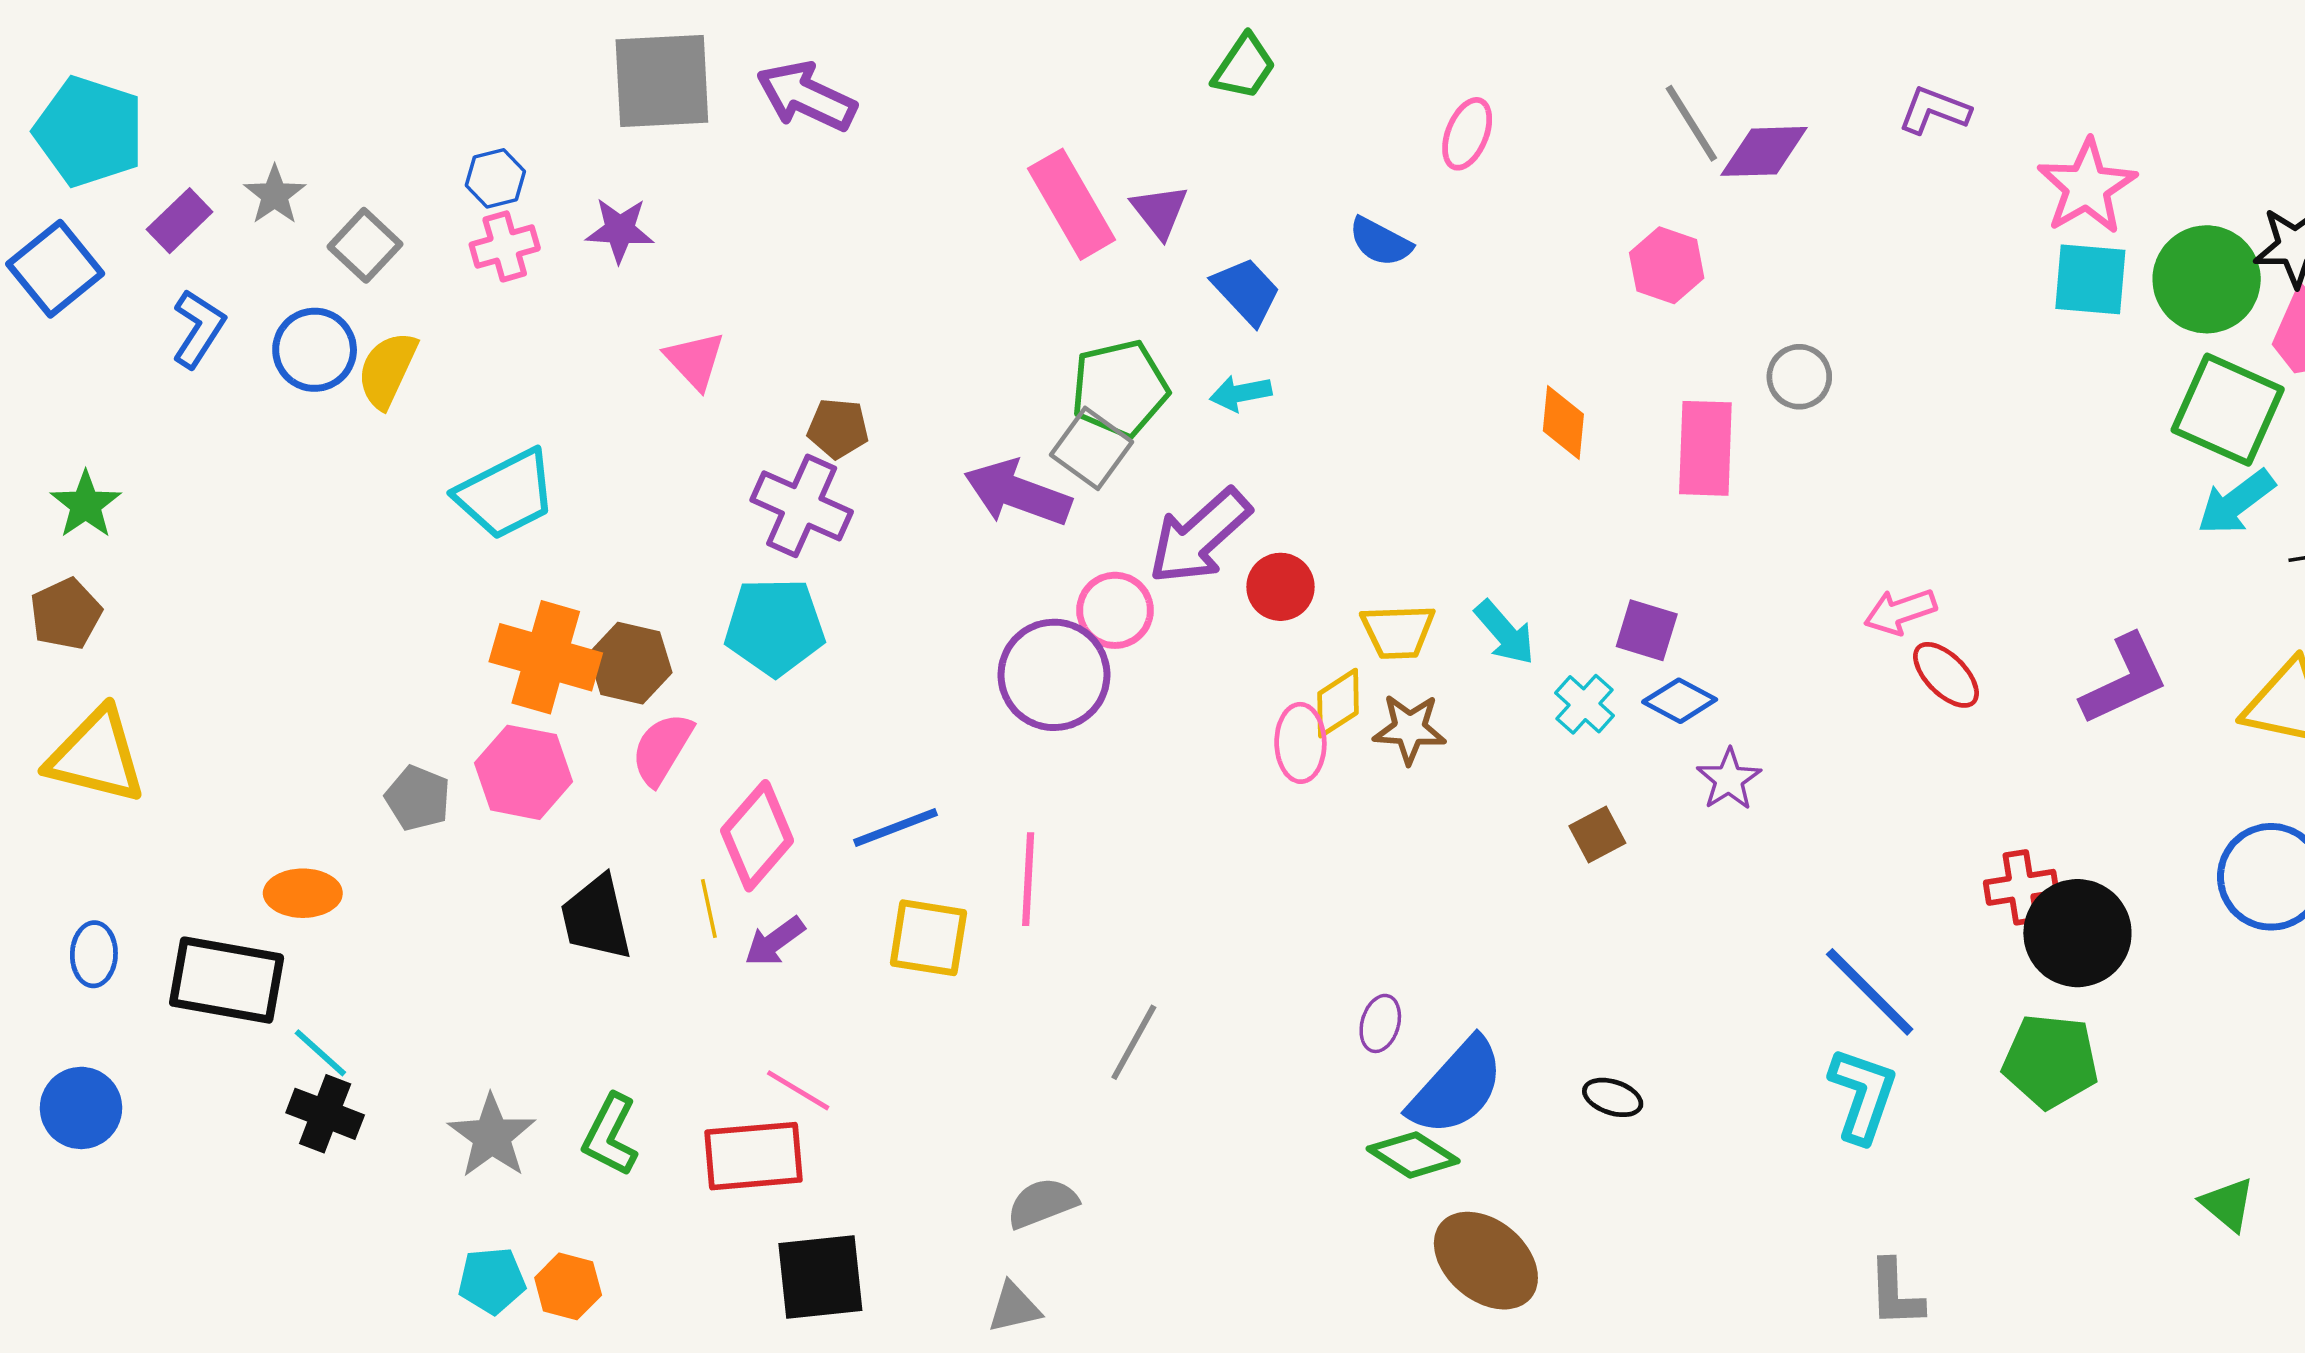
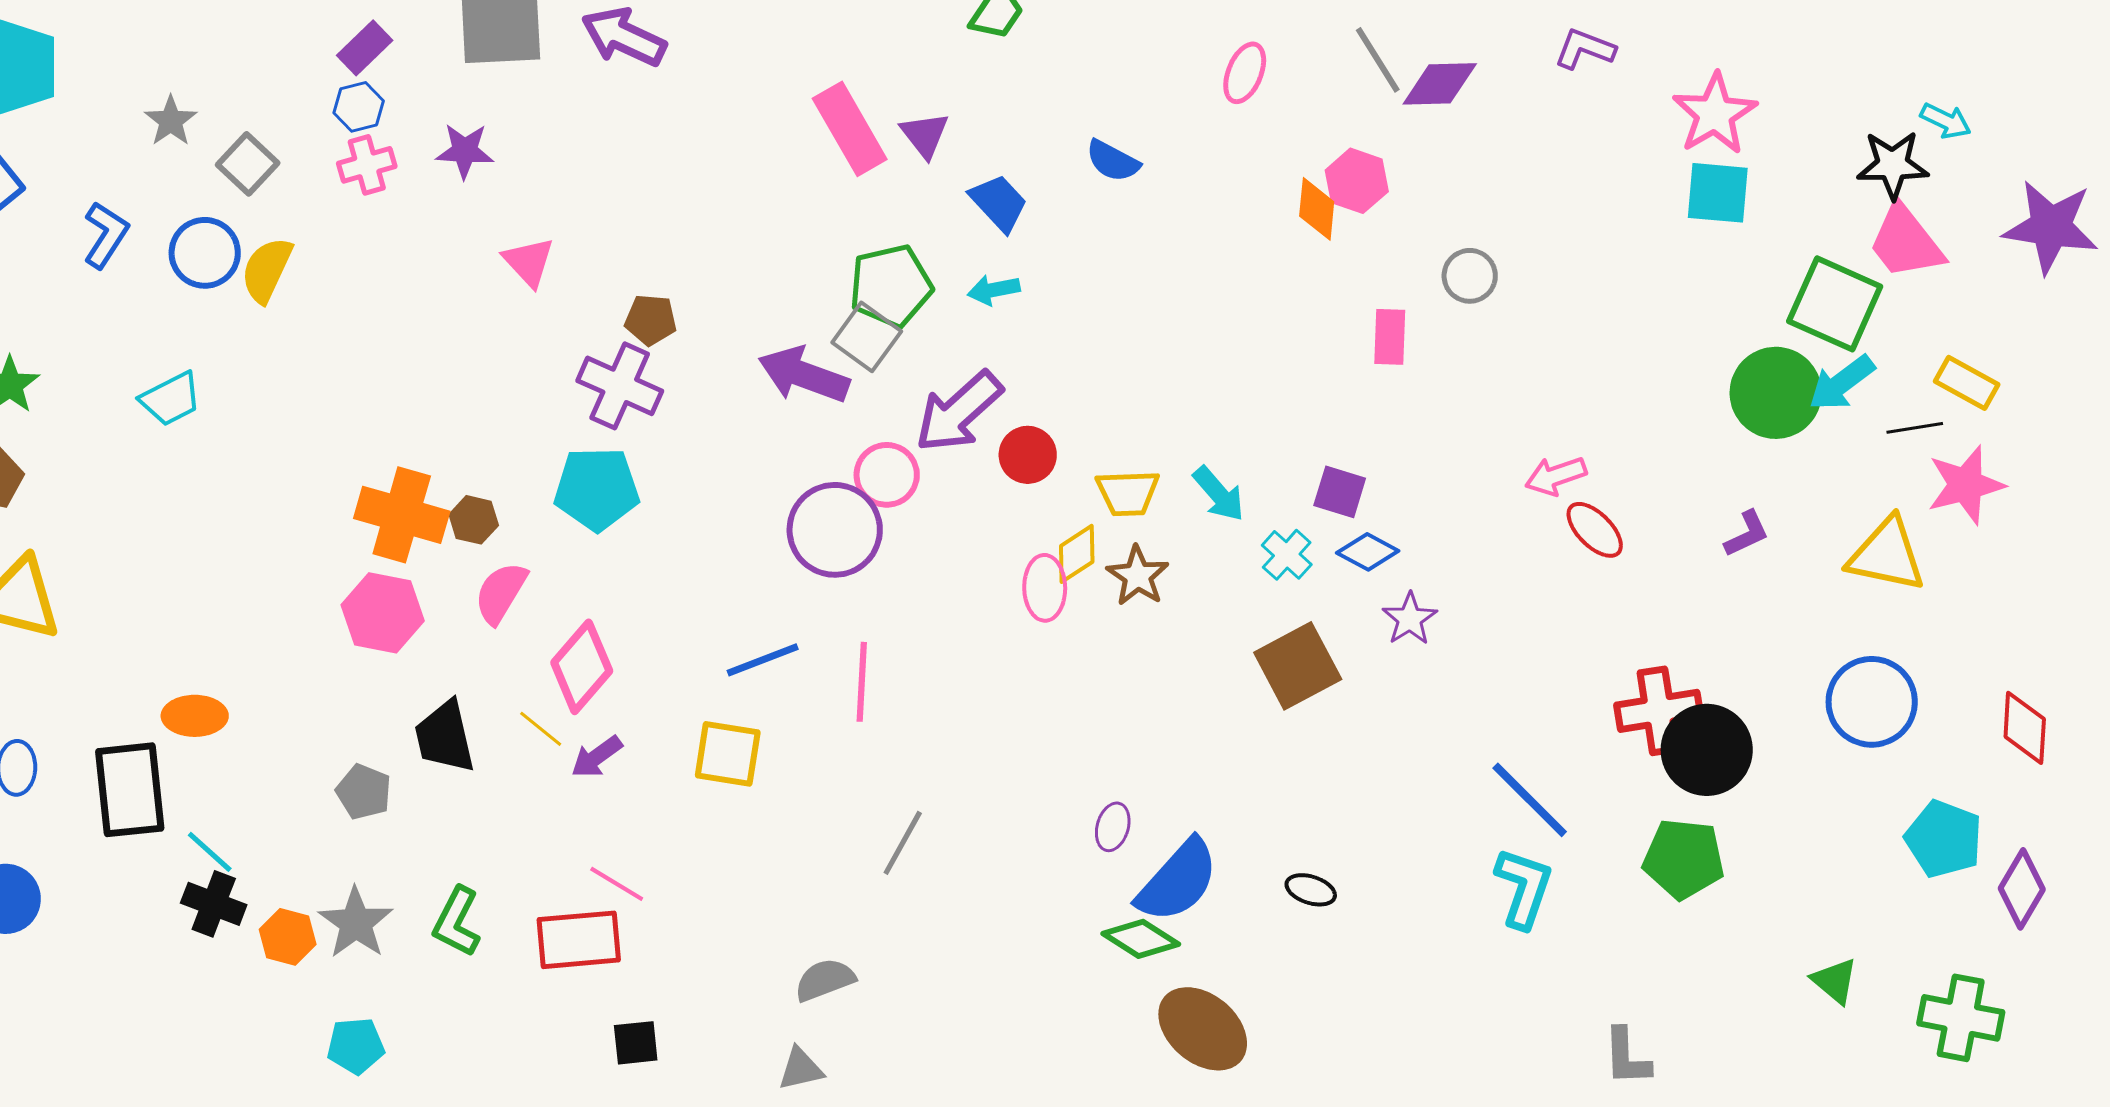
pink ellipse: (1467, 134) -> (1245, 73), moved
purple rectangle: (180, 221) -> (365, 48), moved
green circle: (2207, 279) -> (1776, 393), moved
orange diamond: (1563, 423) -> (1317, 209), moved
pink rectangle: (1705, 448) -> (1390, 337), size x0.7
cyan trapezoid: (506, 494) -> (171, 399), moved, size x0.7
brown hexagon: (630, 663) -> (474, 520), size x0.7
purple L-shape: (2124, 680) -> (1747, 534), size x0.6
brown star: (1410, 729) -> (1138, 576), turned 30
gray pentagon: (418, 798) -> (364, 792), moved
blue line: (896, 827) -> (763, 660), moved
brown square: (1597, 835) -> (1298, 666), size x1.8
pink line: (1028, 879) -> (862, 682), moved
red cross: (2021, 887) -> (1659, 711), size x1.4
yellow line: (709, 908) -> (541, 729), turned -39
black rectangle: (227, 980) -> (130, 790), turned 74
black square: (820, 1277) -> (636, 1043), size x0.6
orange hexagon: (568, 1286) -> (288, 937), moved
gray L-shape: (1896, 1293) -> (1627, 1057), moved

